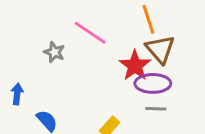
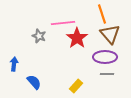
pink line: (90, 33) -> (63, 23), turned -40
red star: (135, 66) -> (77, 38), moved

